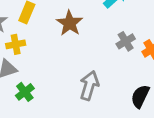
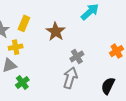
gray cross: (126, 41) -> (77, 56), moved

